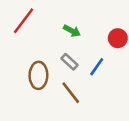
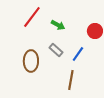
red line: (24, 21) -> (32, 17), moved
brown line: (71, 93) -> (71, 80), moved, turned 48

